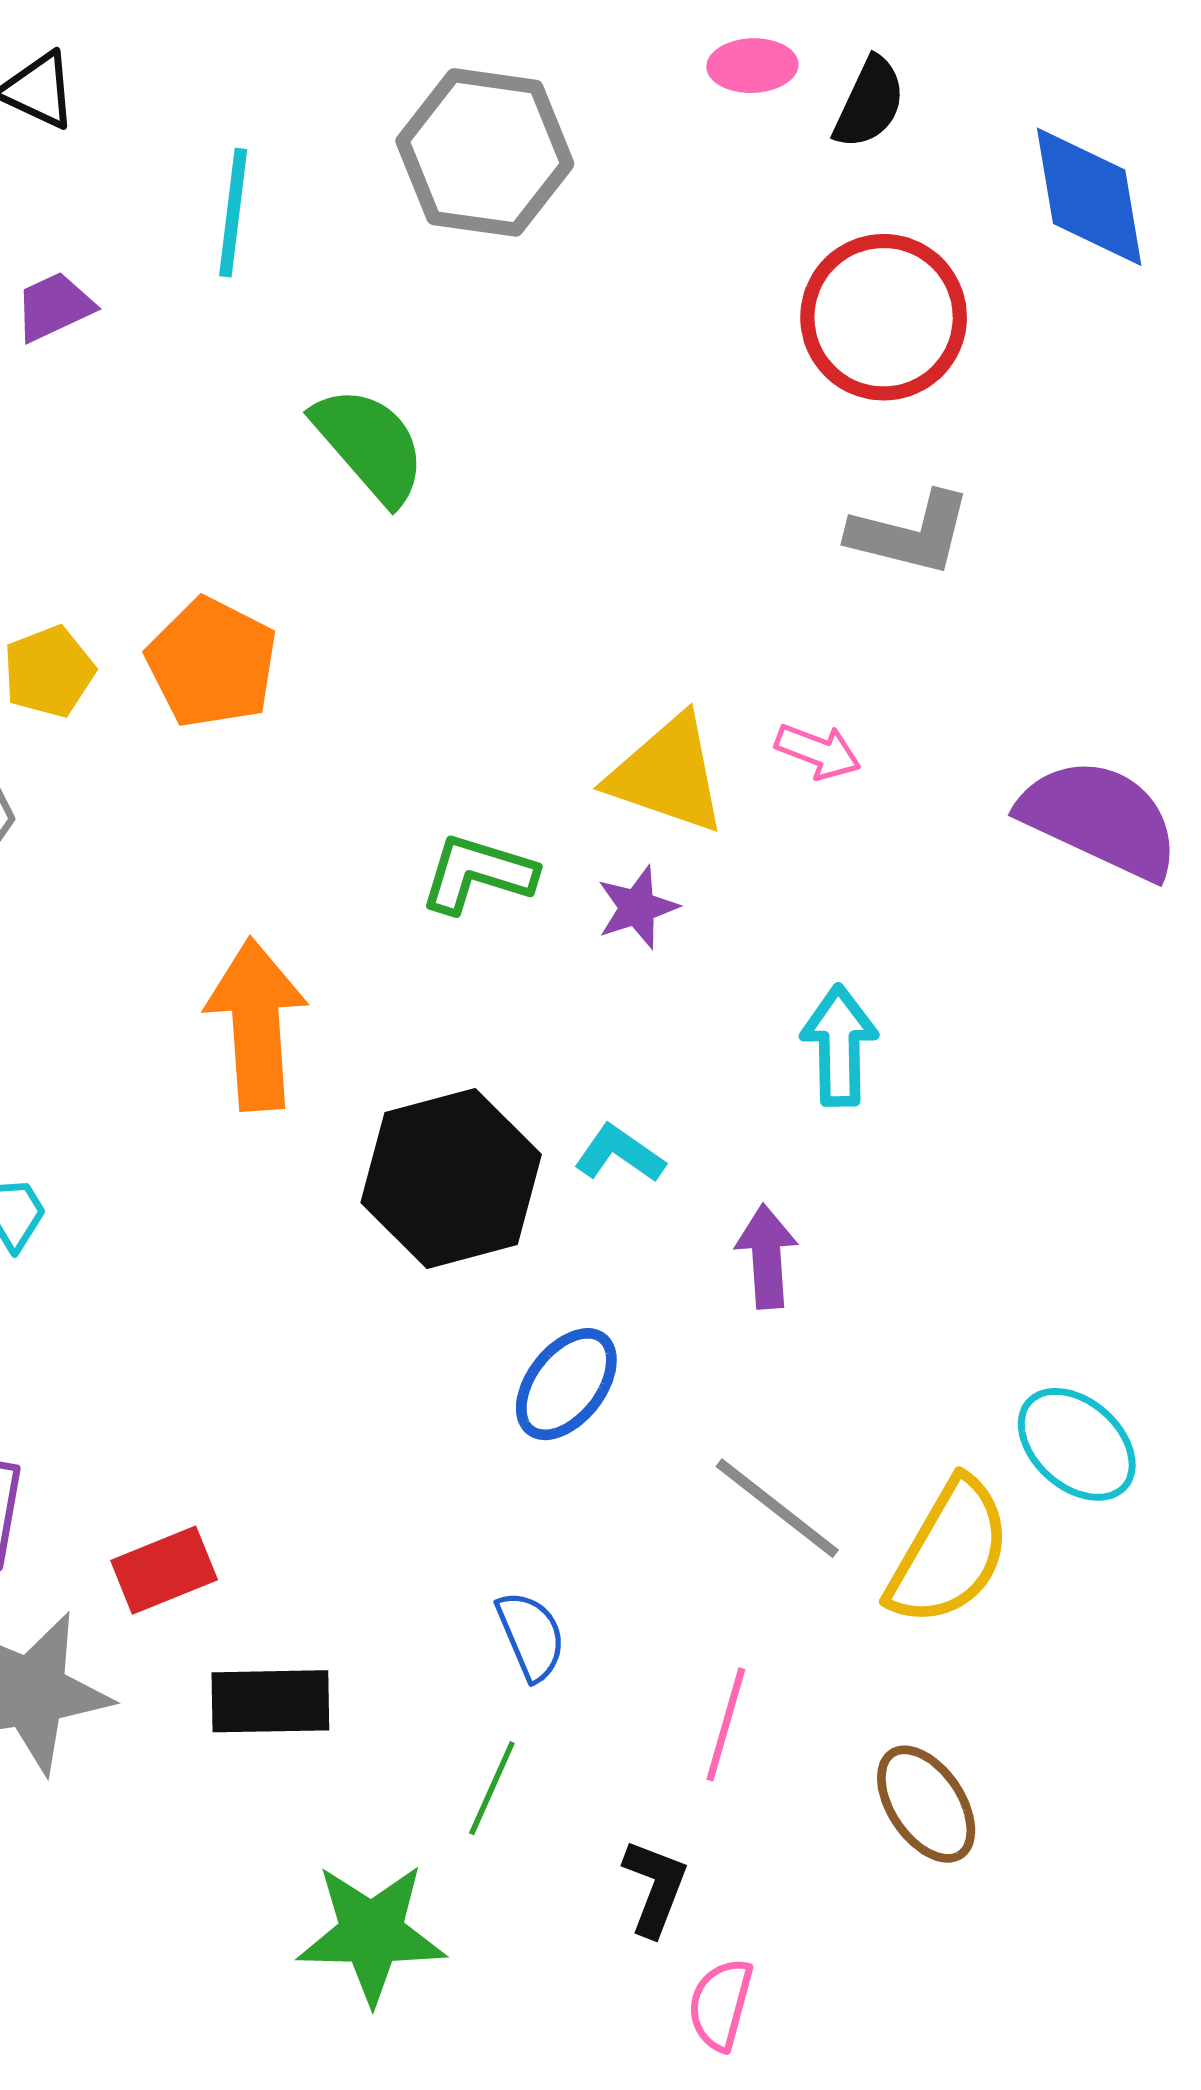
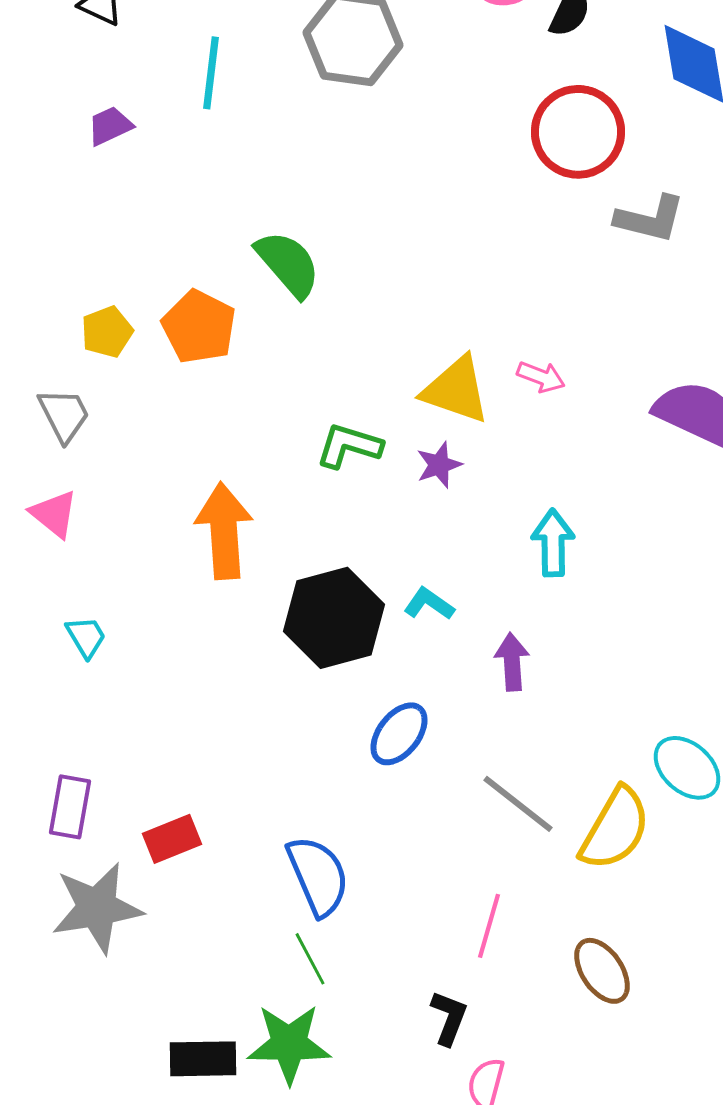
green semicircle: (370, 445) -> (288, 264), moved
gray L-shape: (910, 533) -> (650, 219), moved
blue semicircle: (531, 1636) -> (318, 876), moved, size x1.6
black rectangle: (270, 1701) -> (203, 1059), moved
green line: (492, 1788) -> (310, 959), moved, turned -52

